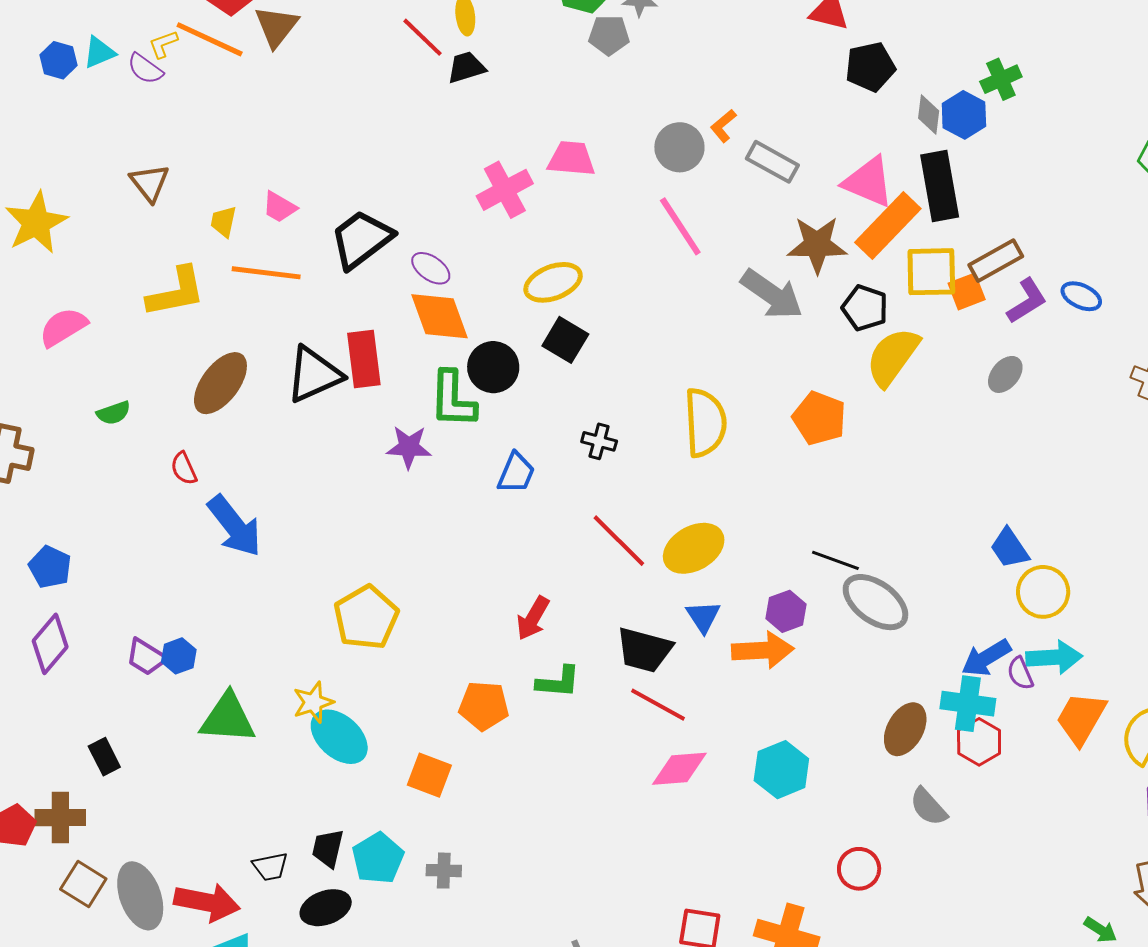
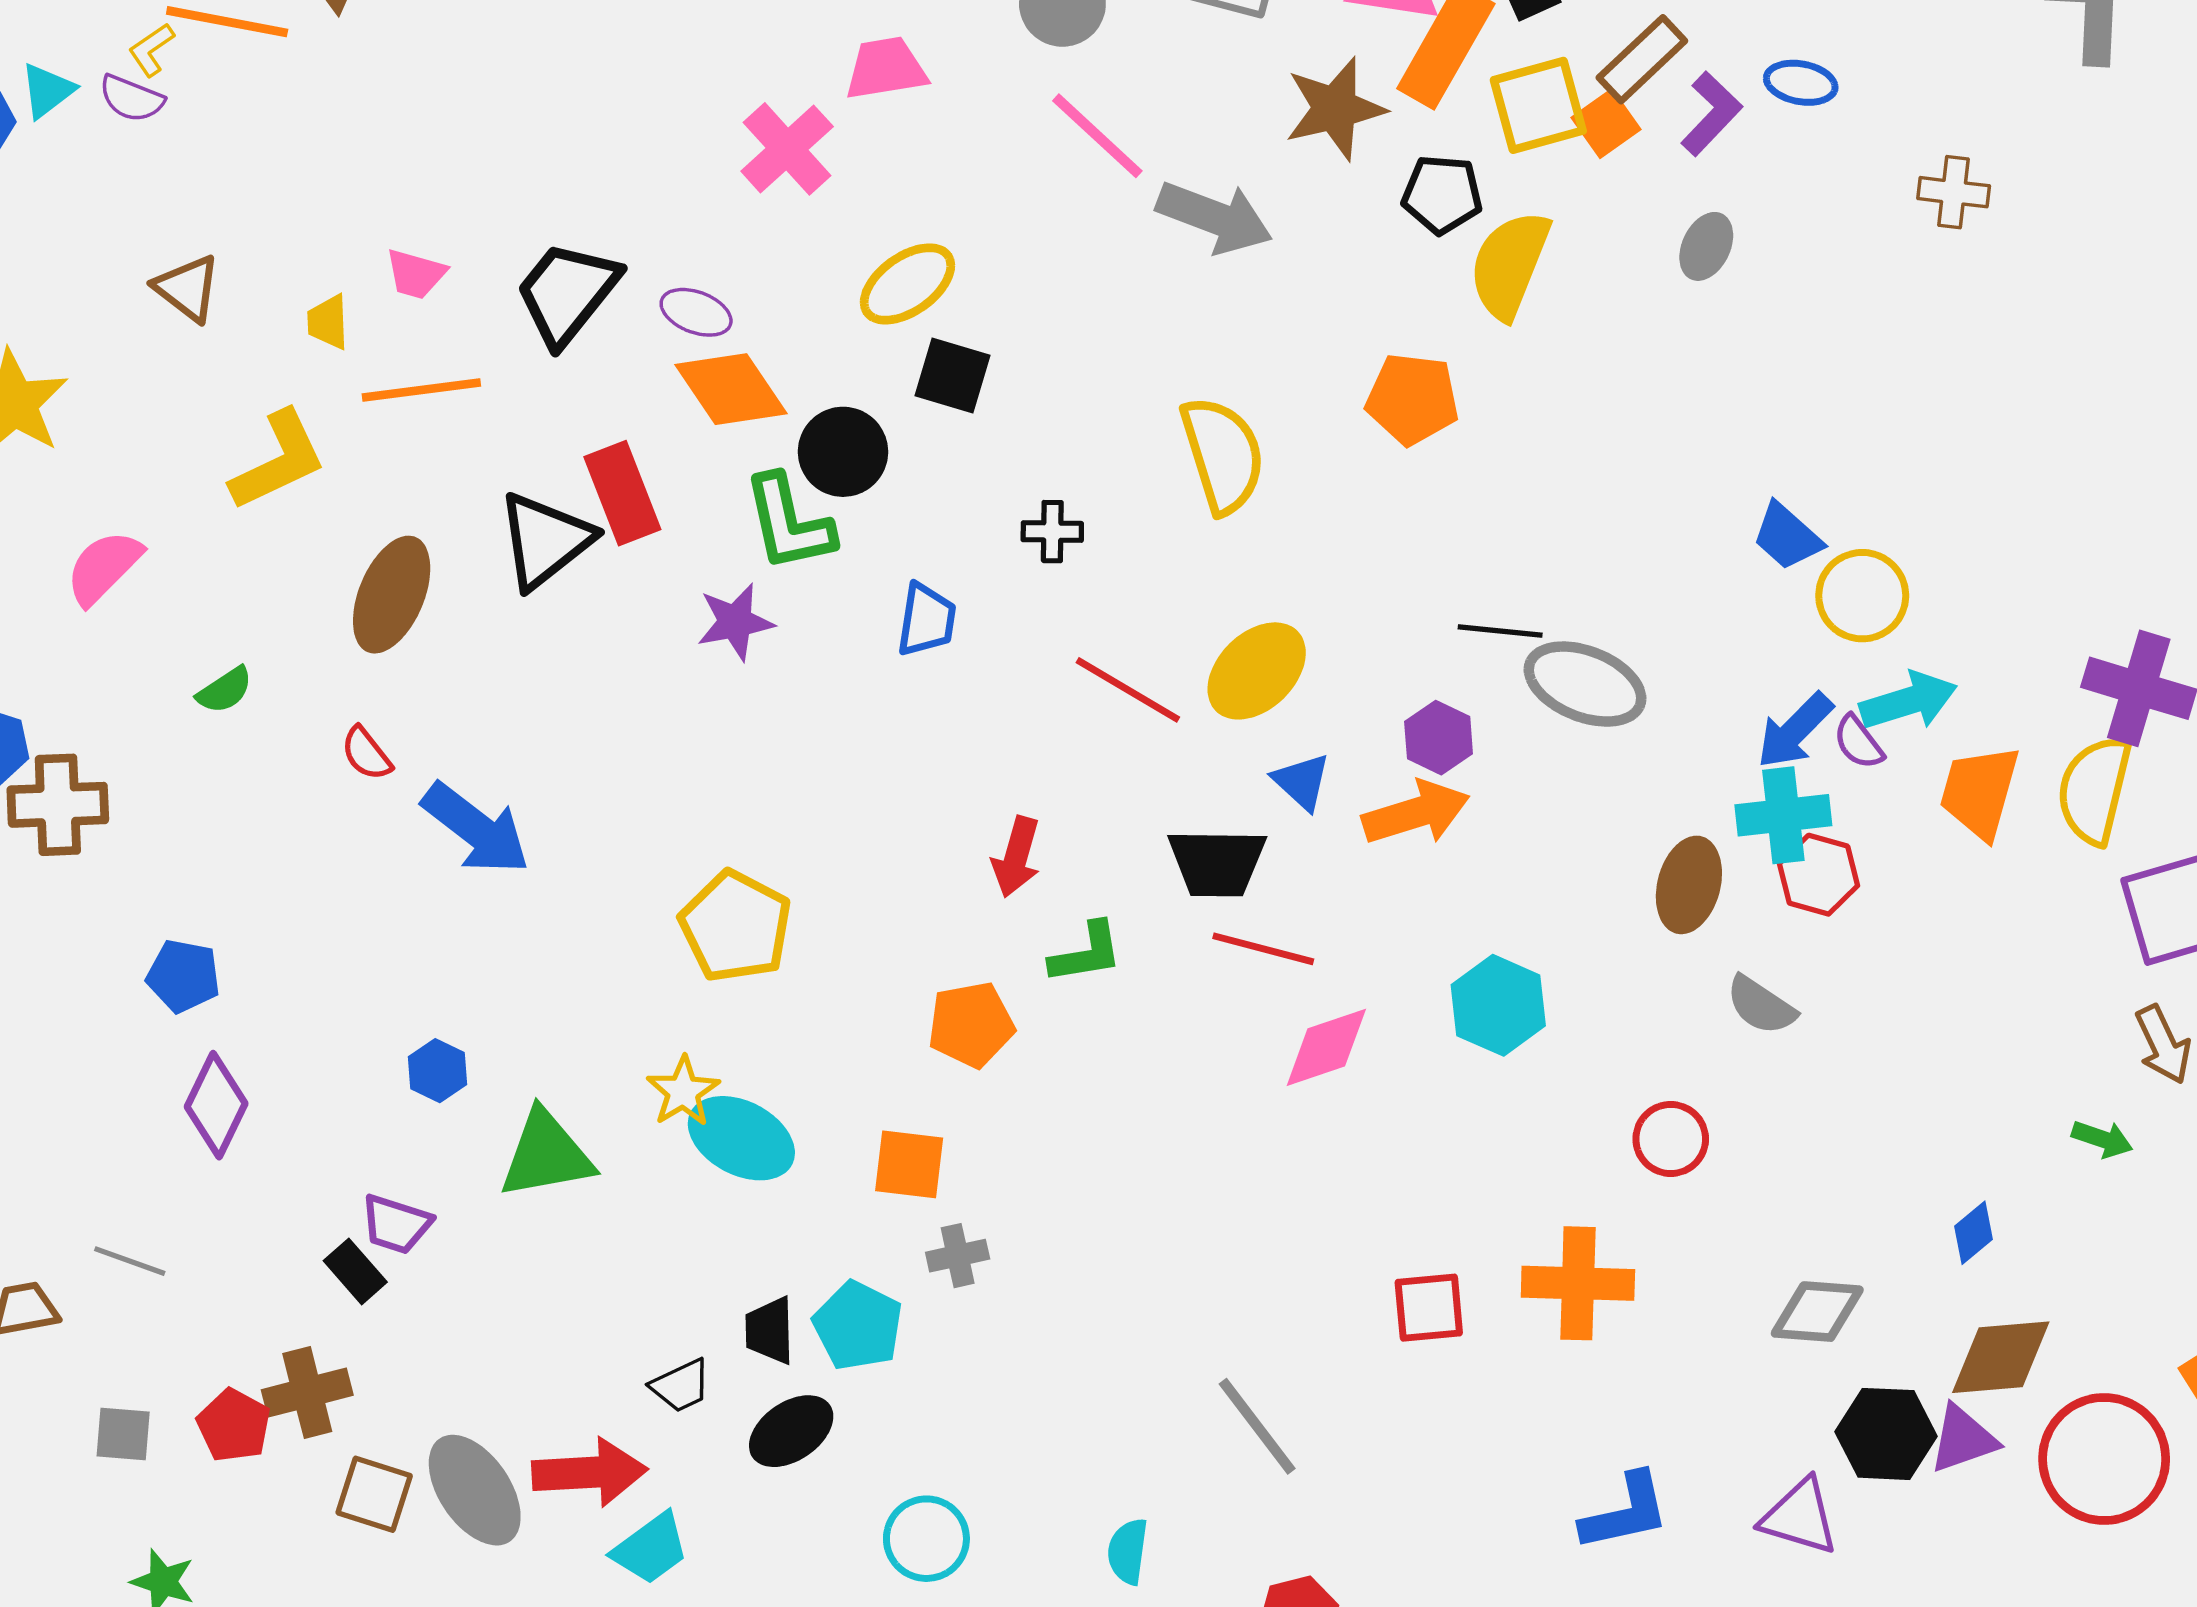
gray arrow: (772, 294) -> (1215, 217), moved
purple trapezoid: (146, 657) -> (396, 1224), moved
gray cross: (444, 871) -> (958, 1256), moved

